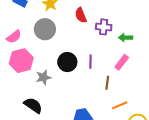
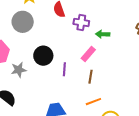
purple line: (91, 62) -> (64, 69), moved
pink rectangle: (122, 62) -> (88, 54), moved
brown line: (107, 83) -> (90, 77), moved

